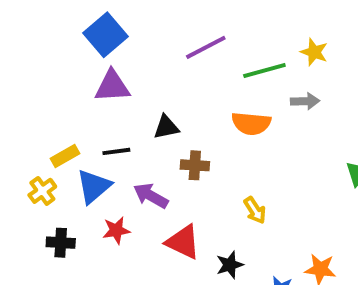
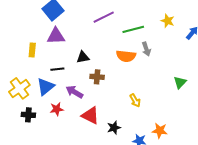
yellow star: (314, 52) -> (168, 21), moved
gray arrow: (305, 101) -> (146, 49), moved, turned 72
yellow rectangle: (65, 156) -> (32, 50), moved, turned -56
yellow cross: (42, 191) -> (19, 88), size x1.5
yellow arrow: (255, 210) -> (135, 101), moved

